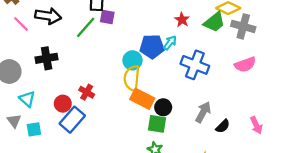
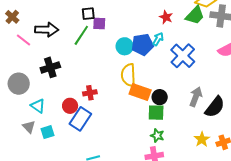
cyan circle: (132, 60) -> (125, 46), moved
blue cross: (195, 65) -> (183, 56), turned 30
red cross: (87, 92) -> (90, 93), turned -32
black semicircle: (223, 126) -> (215, 107), size x1.6

